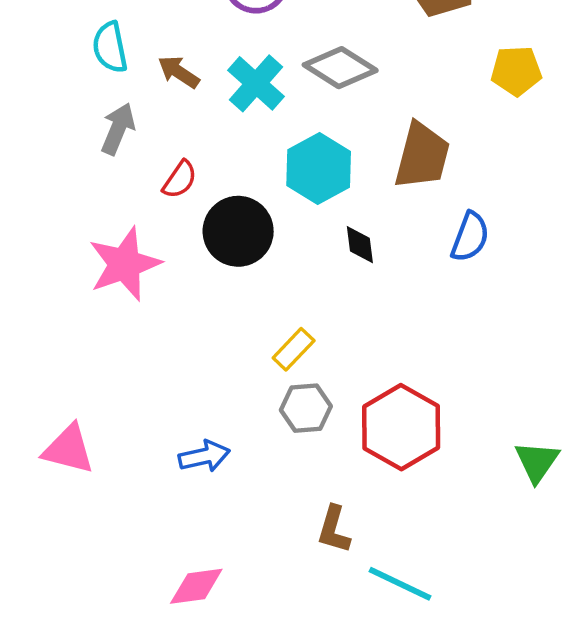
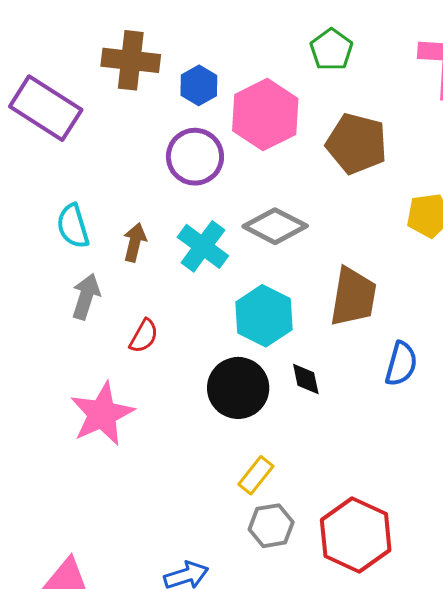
brown arrow: (179, 72) -> (135, 242), turned 75
black circle: (238, 231) -> (238, 388), moved

